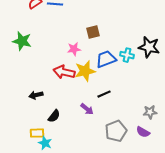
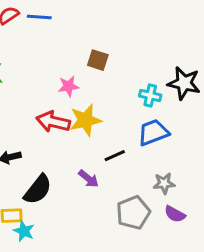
brown square: (93, 32) -> (98, 60), turned 32
blue trapezoid: (106, 59) -> (153, 132), moved
gray star: (150, 112) -> (164, 183), moved
black semicircle: (54, 116) -> (38, 189), size x1.5

